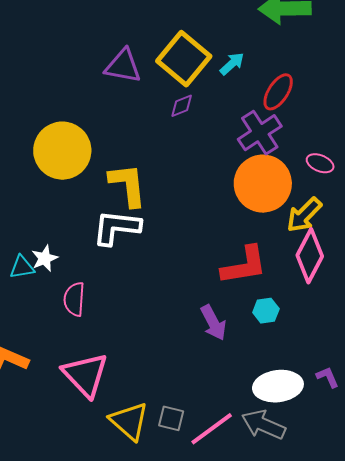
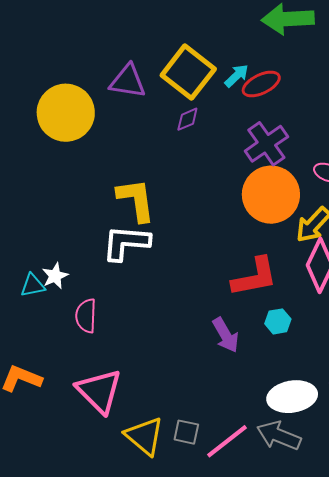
red ellipse: (278, 92) -> (261, 84), moved, turned 33
yellow circle: (62, 151) -> (66, 113), moved

